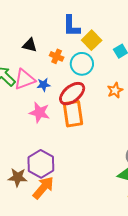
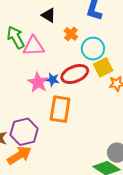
yellow square: (92, 40) -> (103, 67), moved
blue star: (43, 85) -> (53, 80), moved
orange rectangle: (73, 114) -> (60, 109), moved

